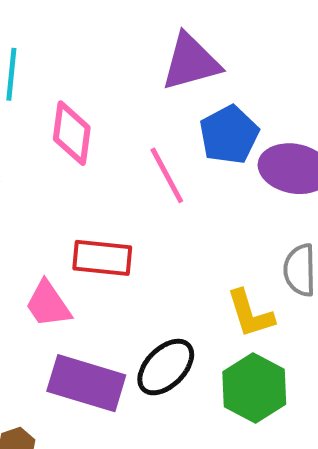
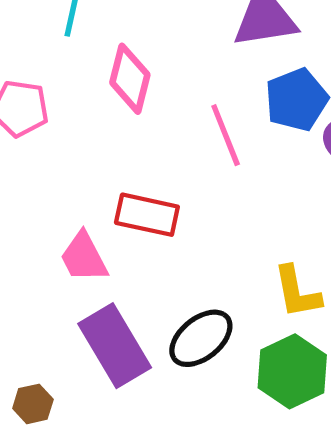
purple rectangle: (86, 383) -> (115, 346), turned 36

